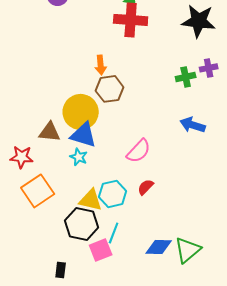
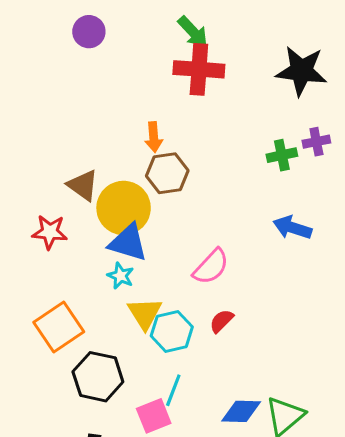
brown triangle: (50, 132) -> (83, 185), moved, turned 30
red star: (22, 157) -> (50, 232), moved
yellow triangle: (91, 200) -> (145, 313), moved, turned 45
black hexagon: (82, 224) -> (98, 377), moved

